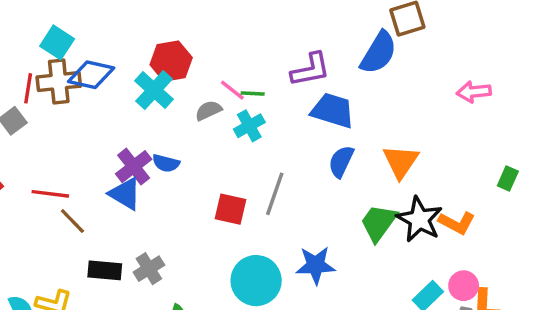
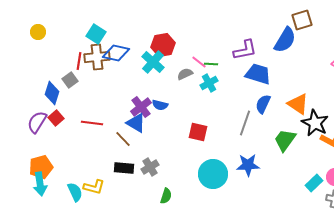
orange triangle: (401, 161) -> (298, 104), turned -30
gray line: (275, 194) -> (245, 123), moved
black star: (419, 219) -> (315, 123), moved
brown line: (72, 221) -> (123, 139), moved

